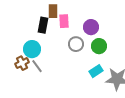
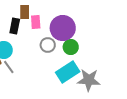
purple circle: (91, 27) -> (63, 28), size x1.6
cyan rectangle: (96, 71) -> (68, 72), size x1.6

